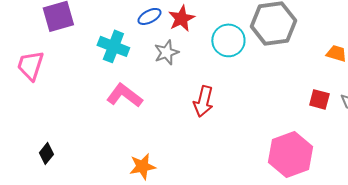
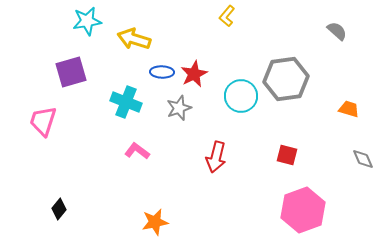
blue ellipse: (149, 16) -> (162, 72), turned 30
pink L-shape: (124, 95) -> (137, 151), size x0.7
red square: (319, 99) -> (287, 155), moved

